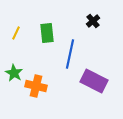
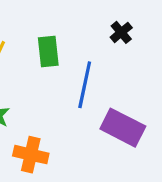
orange cross: (36, 86) -> (31, 155), moved

